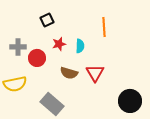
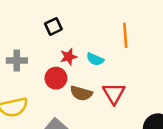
cyan semicircle: (80, 46) -> (95, 59), turned 112
red circle: (37, 58) -> (56, 78), moved

